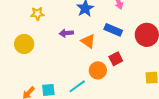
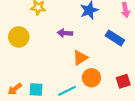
orange triangle: (88, 41) -> (80, 58), moved, turned 42
red square: (116, 59) -> (123, 81), moved

